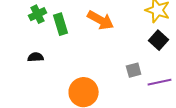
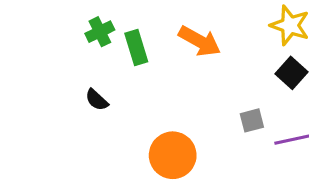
black semicircle: (36, 57) -> (97, 100), turned -133

